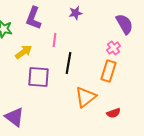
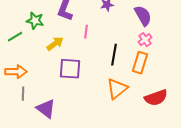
purple semicircle: (124, 24) -> (143, 16), moved
black line: (68, 63) -> (114, 55), moved
red semicircle: (114, 113) -> (156, 98), moved, size x1.6

